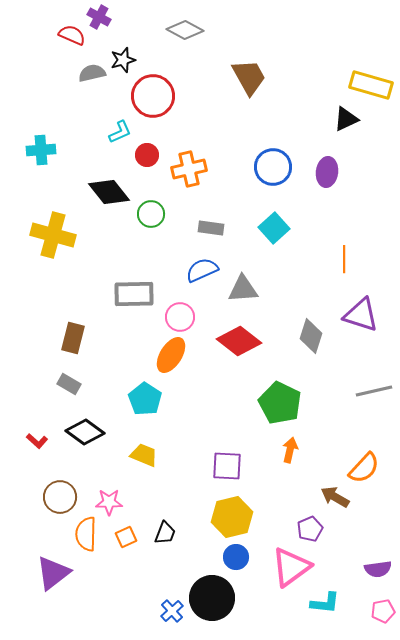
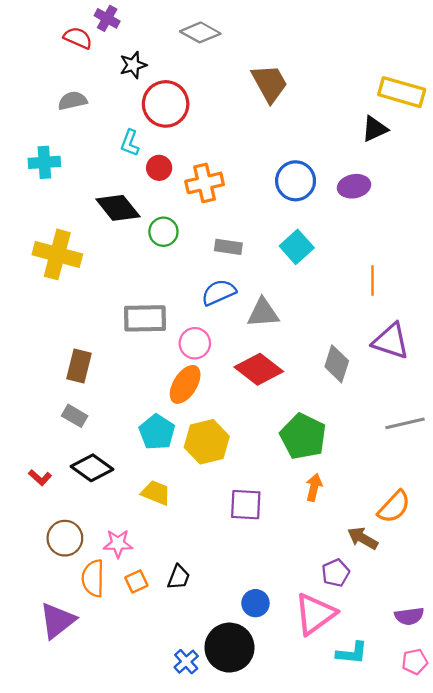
gray semicircle: (92, 73) -> (72, 101), moved
cyan L-shape: (120, 132) -> (130, 143), turned 135
purple ellipse: (327, 172) -> (354, 186), turned 72
yellow hexagon: (232, 517) -> (207, 442), moved

